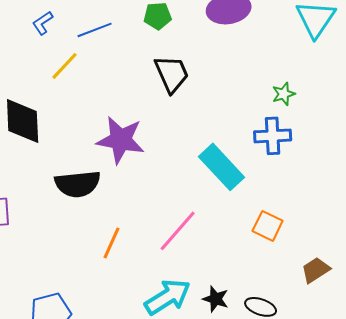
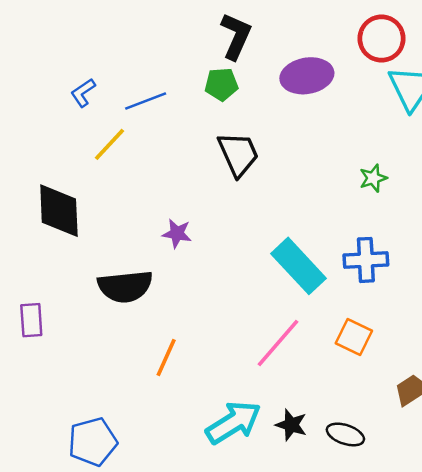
blue cross: (273, 136) -> (366, 260), moved
purple star: (121, 140) -> (177, 233), size x0.5
pink line: (178, 231) -> (278, 343), moved

